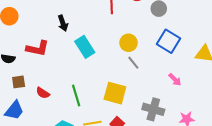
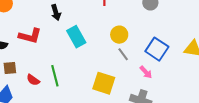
blue square: (168, 41) -> (157, 49), moved
pink arrow: (175, 80) -> (146, 72), moved
green line: (76, 95) -> (55, 76), moved

